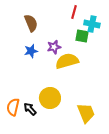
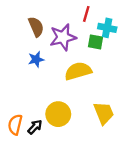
purple star: (54, 47) -> (63, 37), moved, size x1.6
black arrow: (30, 109) -> (35, 127), turned 88
yellow trapezoid: (86, 113) -> (104, 113), moved

